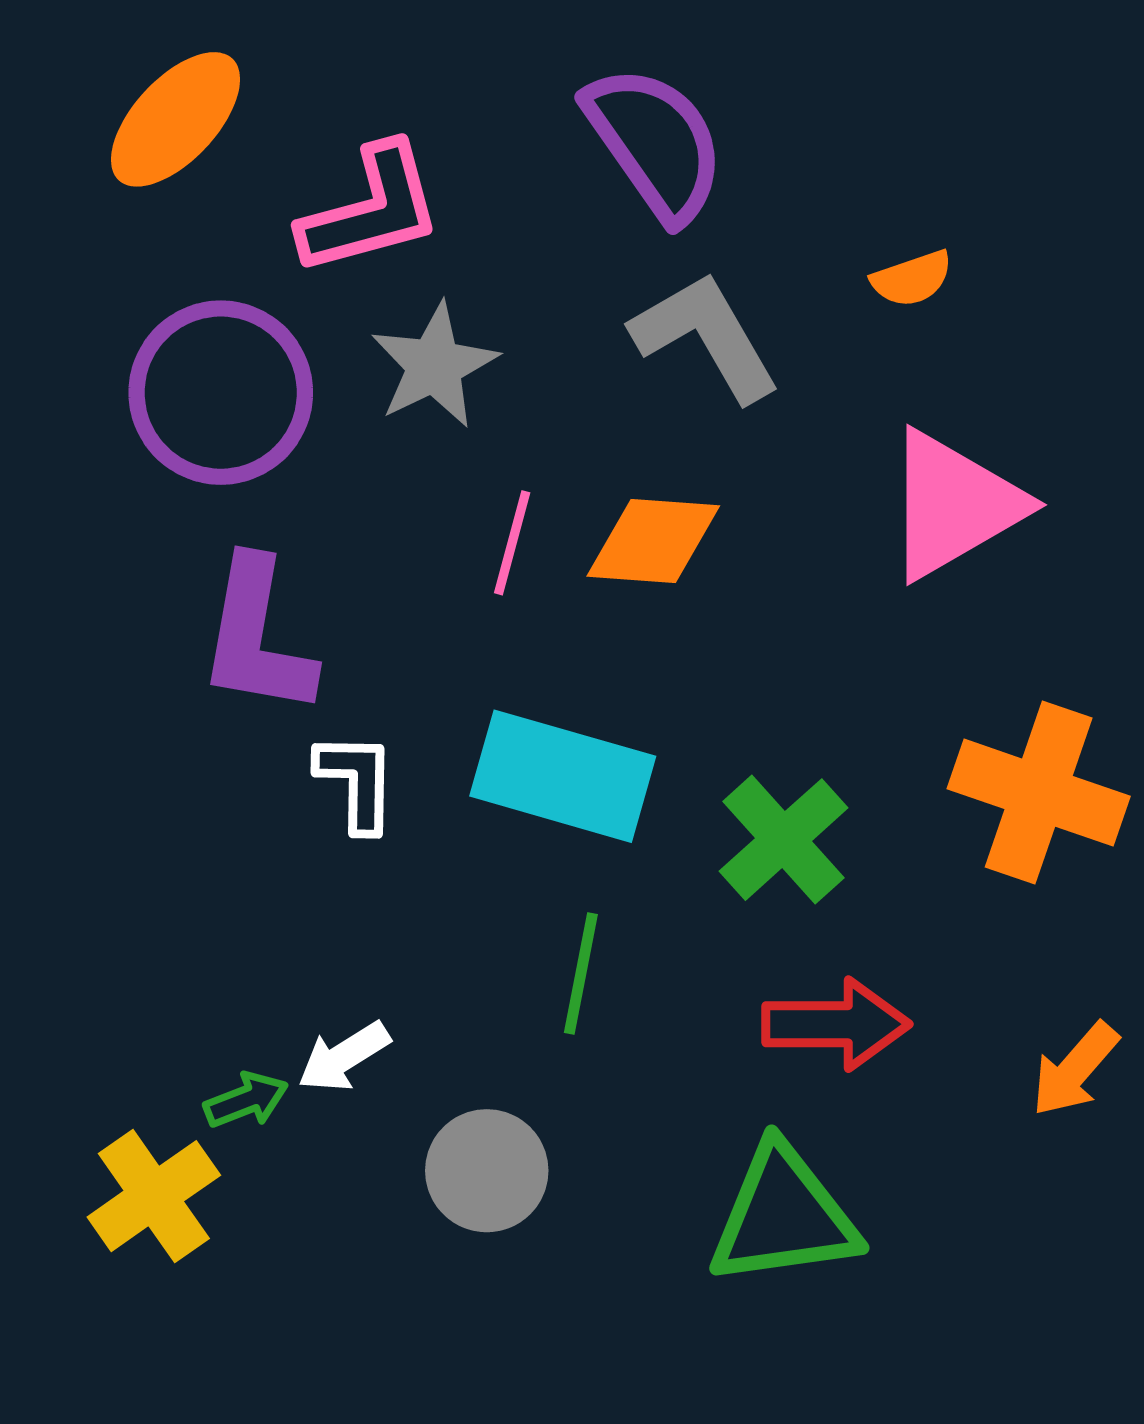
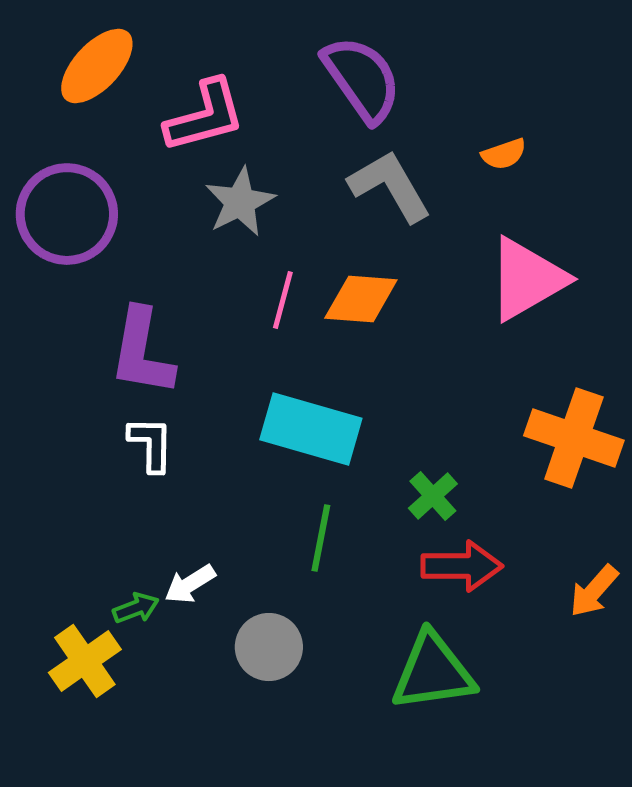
purple circle: (221, 393) -> (67, 214), moved
white L-shape: (356, 782) -> (151, 444), moved
green cross: (784, 840) -> (433, 496), moved, size x0.7

